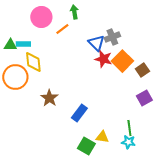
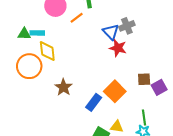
orange square: (122, 61) -> (115, 91), moved
brown square: (142, 70) -> (144, 79), moved, turned 32

